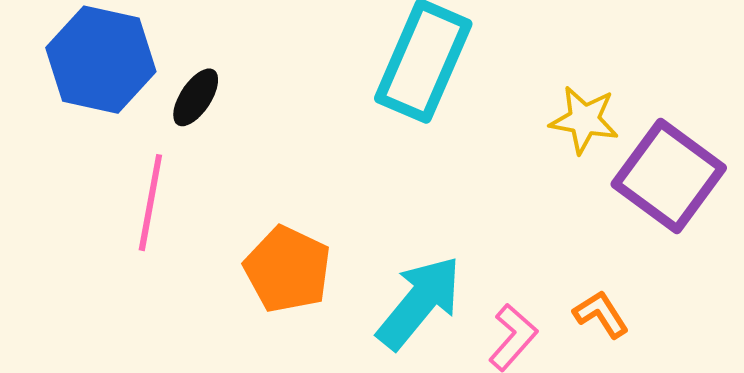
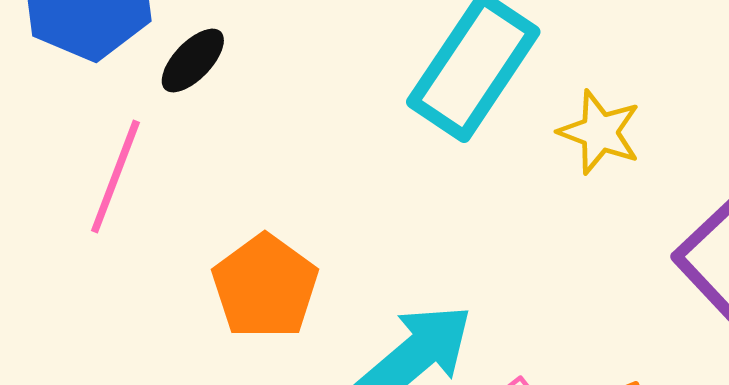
yellow star: (584, 120) -> (600, 132), moved

